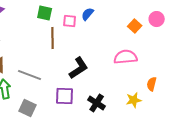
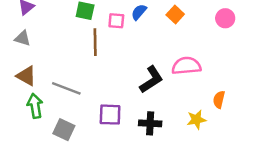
orange square: (135, 26) -> (175, 14), moved
black L-shape: (79, 68) -> (151, 80), moved
black cross: (97, 103) -> (150, 123), turned -30

